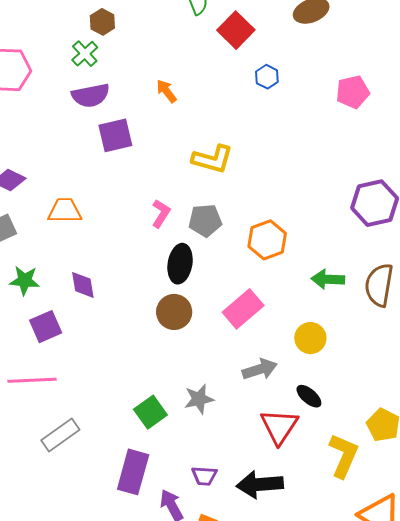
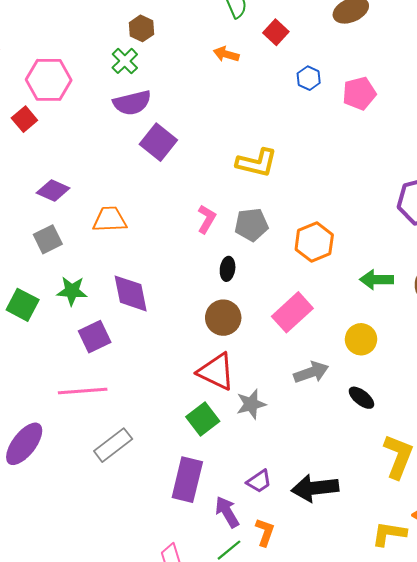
red square: (236, 30) -> (276, 32), size x0.7
orange arrow: (166, 91) -> (226, 54), moved, turned -35
pink pentagon: (353, 92) -> (359, 93), moved
purple square: (115, 135) -> (158, 142), turned -36
black ellipse: (180, 264) -> (228, 269), size x0.6
purple diamond: (83, 285) -> (131, 293), size x1.4
red triangle: (279, 427) -> (216, 372), moved, turned -36
purple trapezoid: (204, 476) -> (259, 481), turned -36

